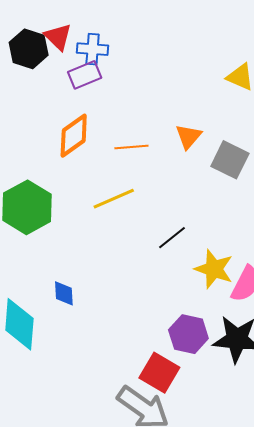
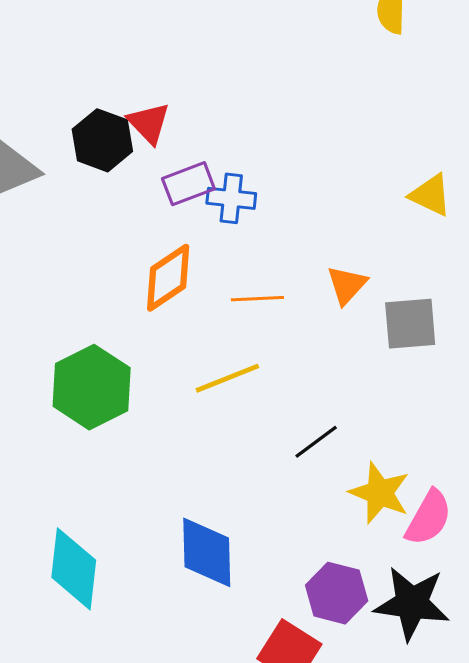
blue cross: (93, 49) -> (231, 198), moved
gray square: (230, 160) -> (410, 324), turned -33
blue diamond: (64, 293) -> (207, 552), moved, size x1.8

